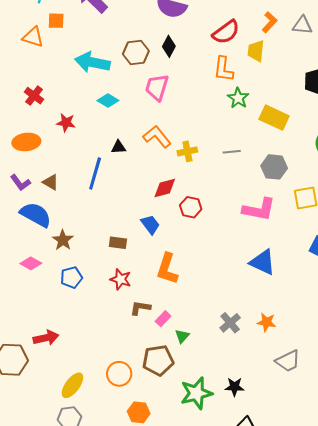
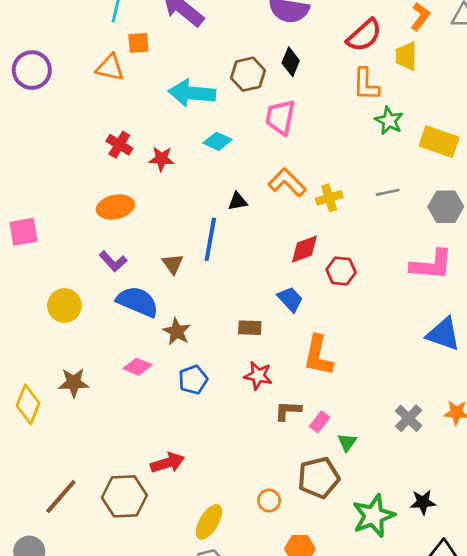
red star: (66, 123) -> (161, 159), moved
brown triangle: (51, 182) -> (173, 264), moved, turned 30
orange circle: (119, 374) -> (269, 501), size x0.7

